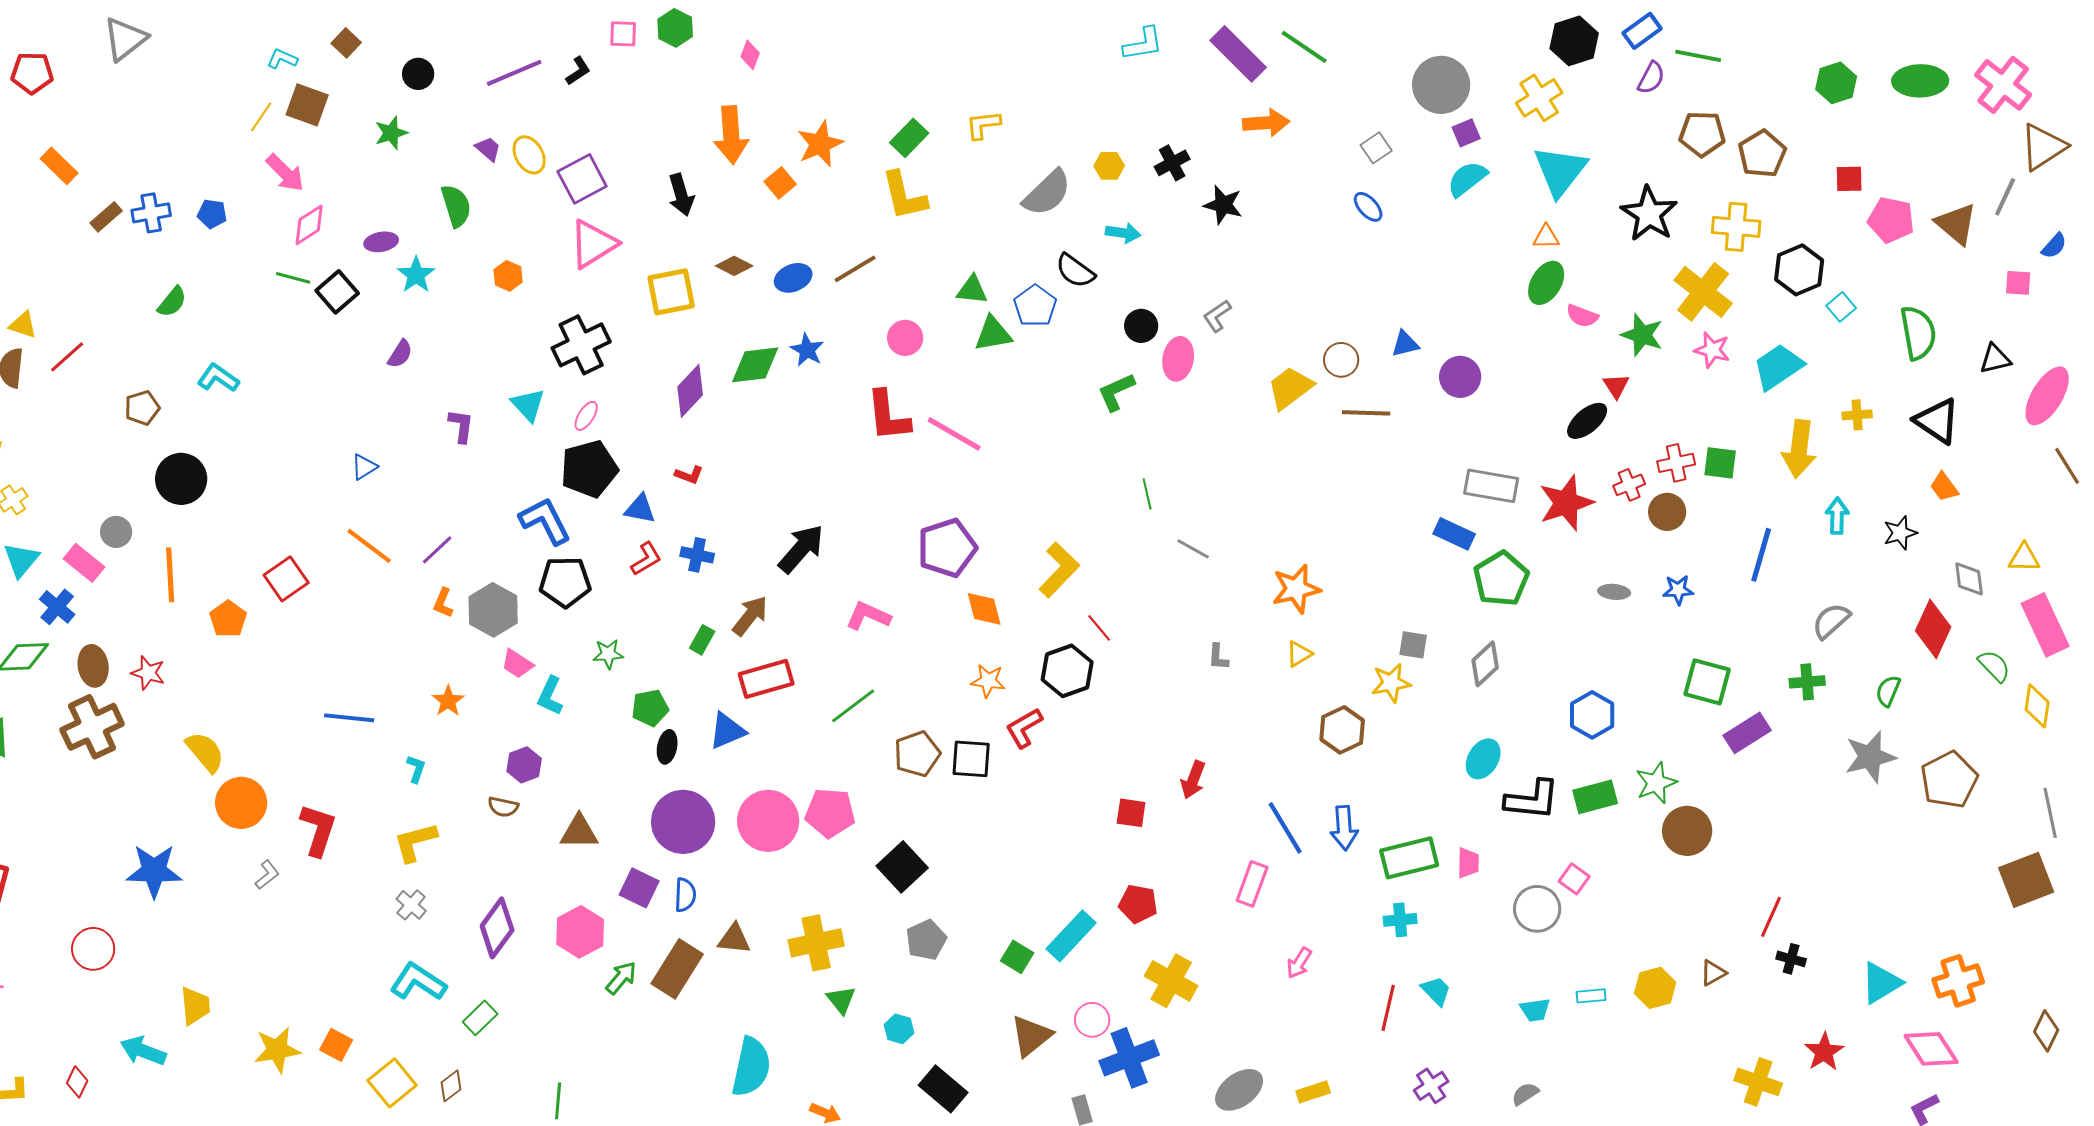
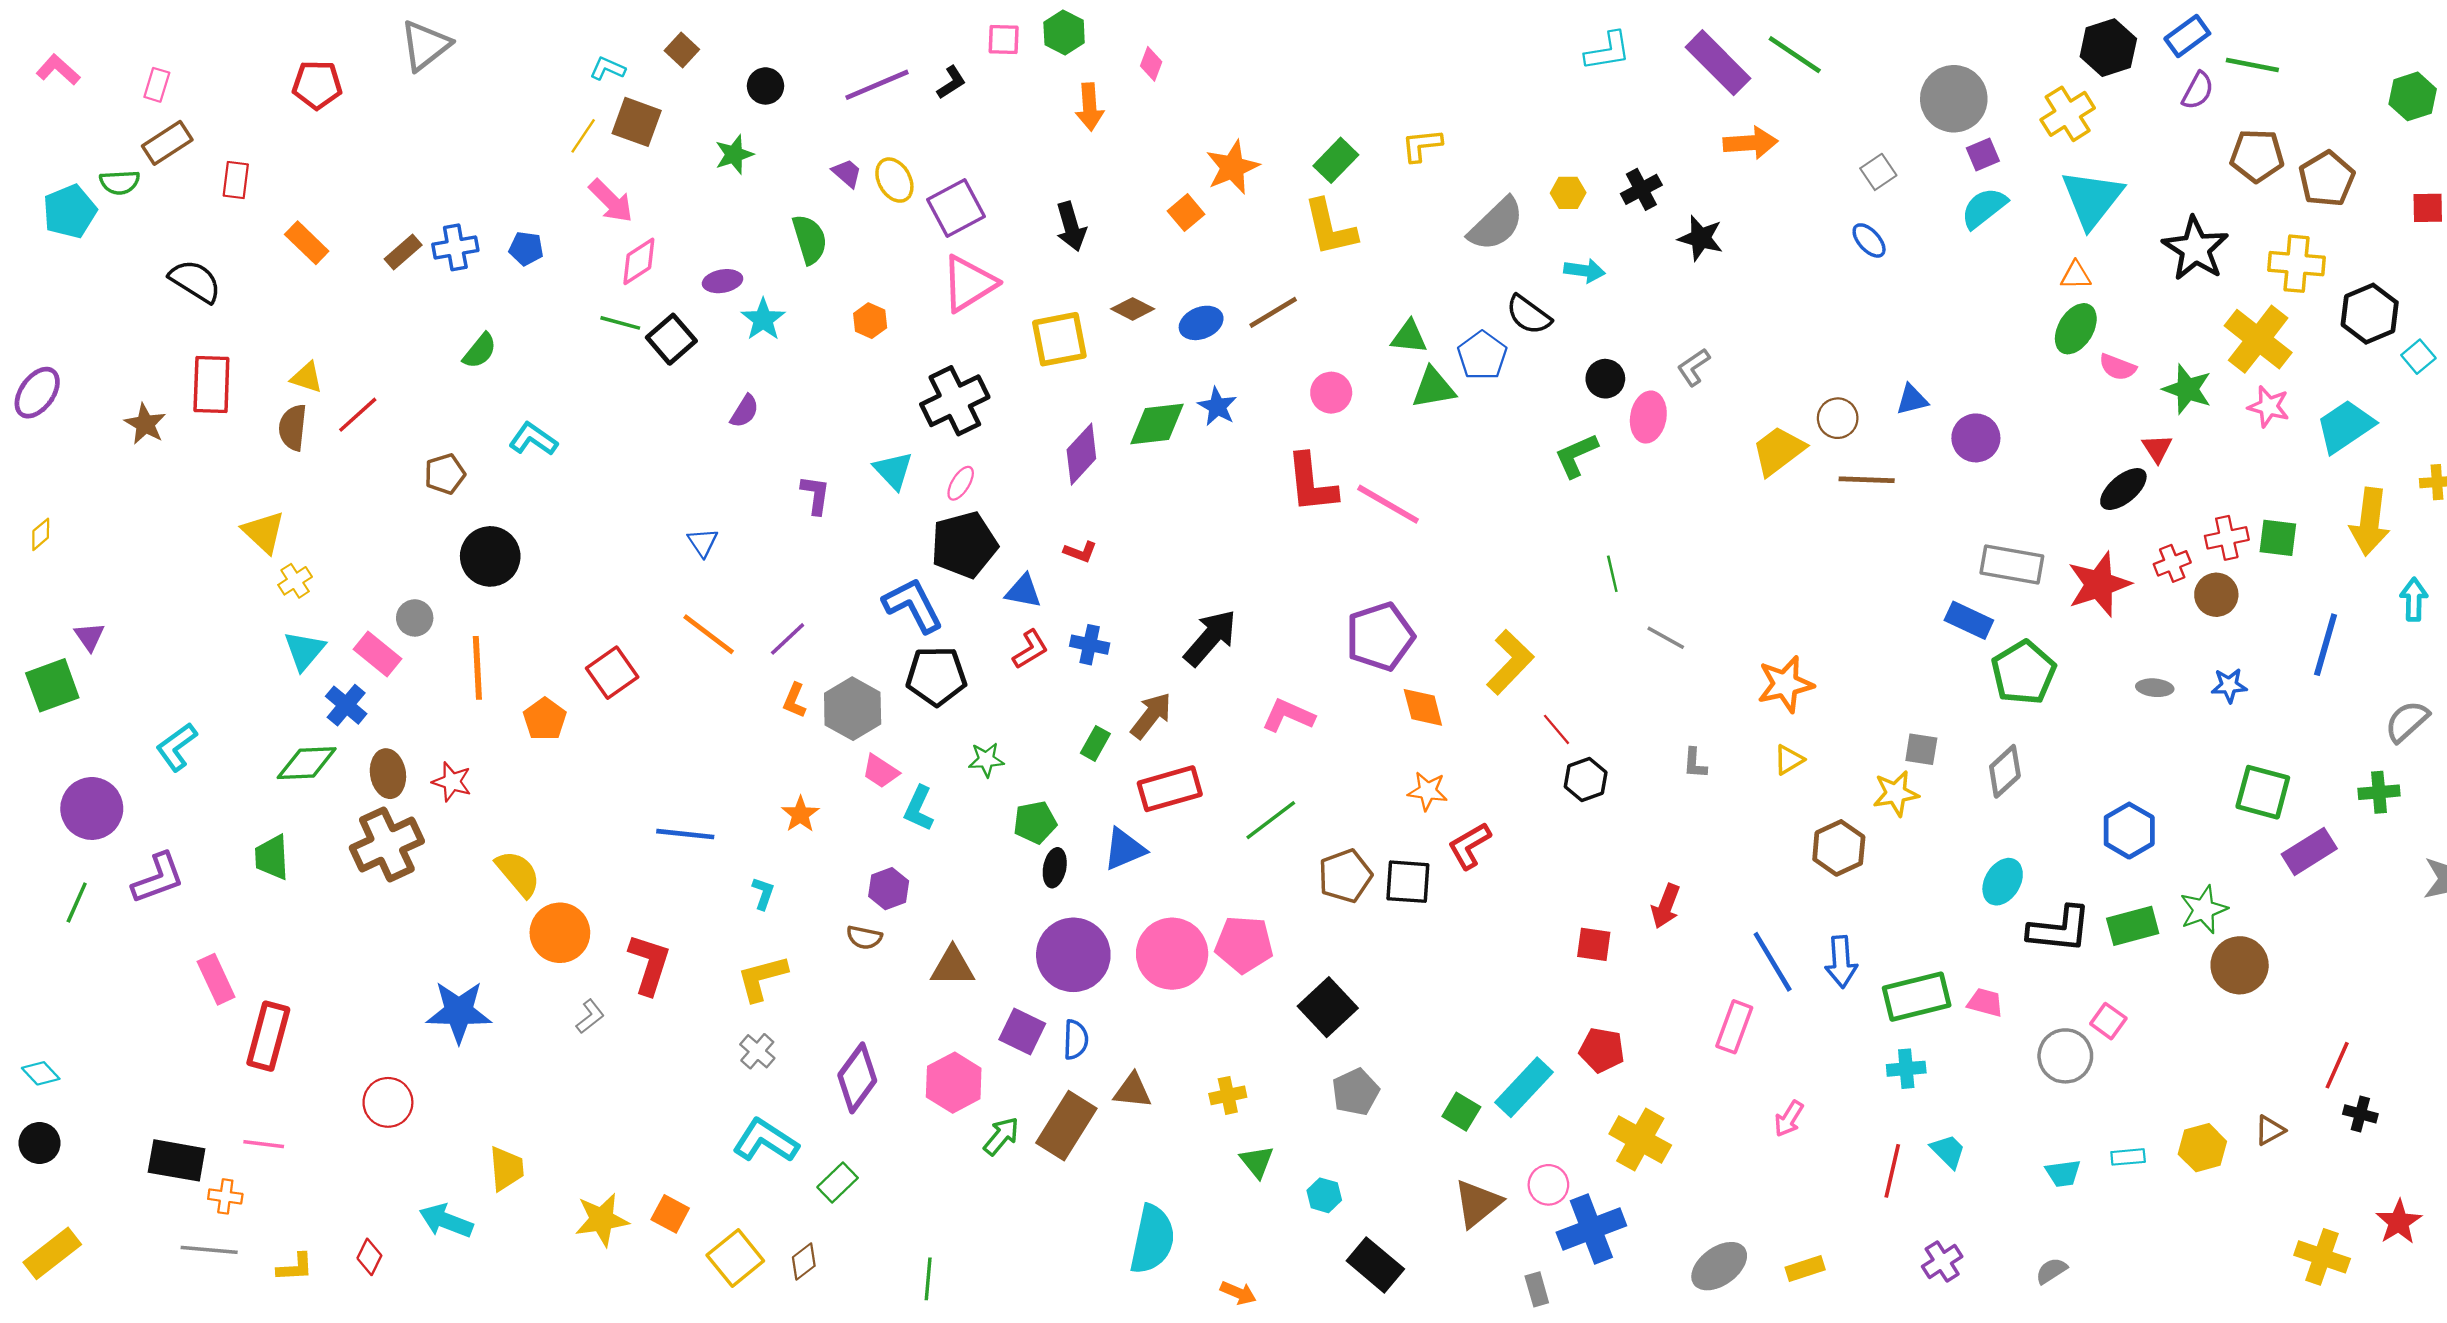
orange arrow: (731, 135) -> (1090, 107), moved, size x0.7
orange rectangle: (59, 166) -> (307, 243), moved
blue triangle: (364, 467) -> (703, 542), turned -32
black hexagon: (1067, 671) -> (1586, 779), moved, size x0.7
pink trapezoid: (1468, 863) -> (1985, 1002), turned -76
yellow cross: (816, 943) -> (1228, 1095), size x0.6

